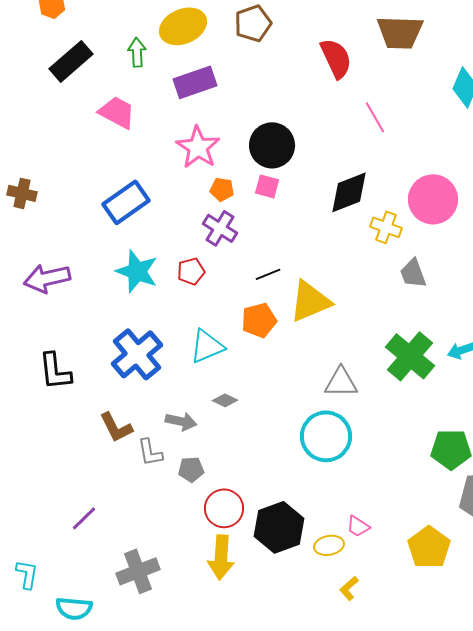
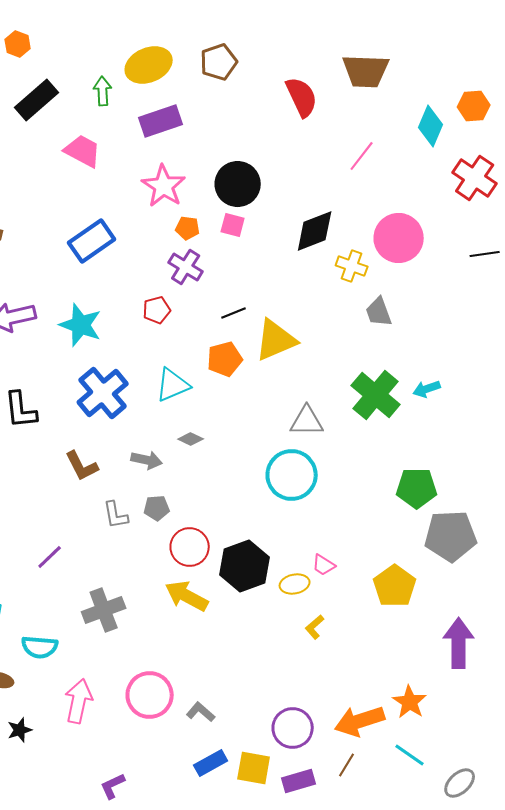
pink line: (375, 117) -> (362, 156), moved, turned 68
cyan star: (137, 271) -> (81, 325), moved
gray L-shape: (150, 452) -> (116, 515), moved
yellow arrow: (221, 557) -> (187, 596), turned 114

